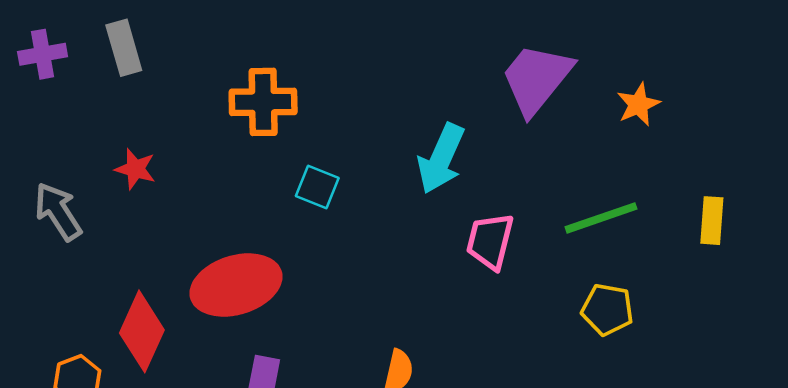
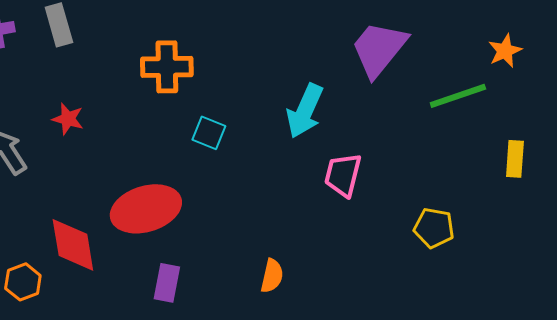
orange star: (638, 104) -> (505, 51), moved
green line: (601, 218) -> (458, 96), moved
red diamond: (142, 331) -> (73, 245), turned -34

